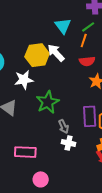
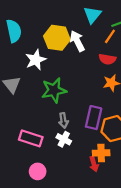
white star: (24, 80) -> (36, 60), turned -30
pink rectangle: (25, 152) -> (31, 138), moved
pink circle: (41, 179) -> (38, 171), moved

